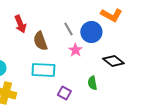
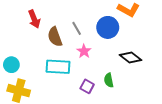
gray line: (68, 29) -> (77, 28), moved
pink star: (75, 50) -> (84, 51), moved
purple square: (64, 93) -> (87, 86), moved

